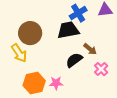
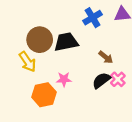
black trapezoid: (68, 30) -> (66, 42), moved
black semicircle: (74, 60) -> (101, 80), moved
pink star: (56, 83) -> (64, 79), moved

